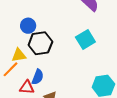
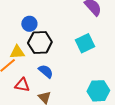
blue semicircle: (38, 77) -> (46, 71), moved, turned -77

